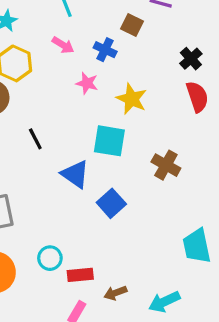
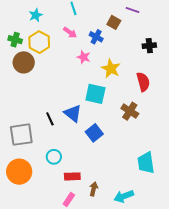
black cross: (191, 59) -> (149, 46), turned 32
red semicircle: (197, 97) -> (143, 82), moved
black line: (35, 139) -> (50, 119), moved
cyan circle: (50, 258) -> (54, 157), moved
brown arrow: (115, 293) -> (94, 189), turned 120

